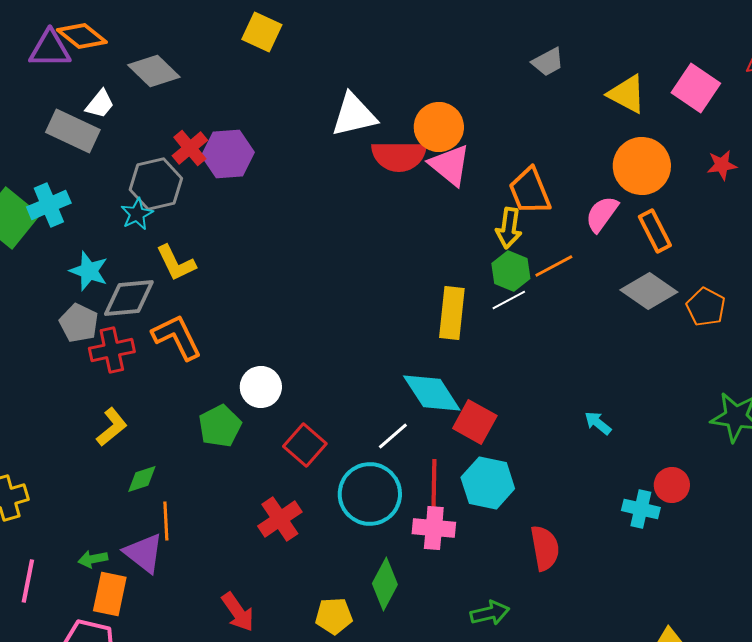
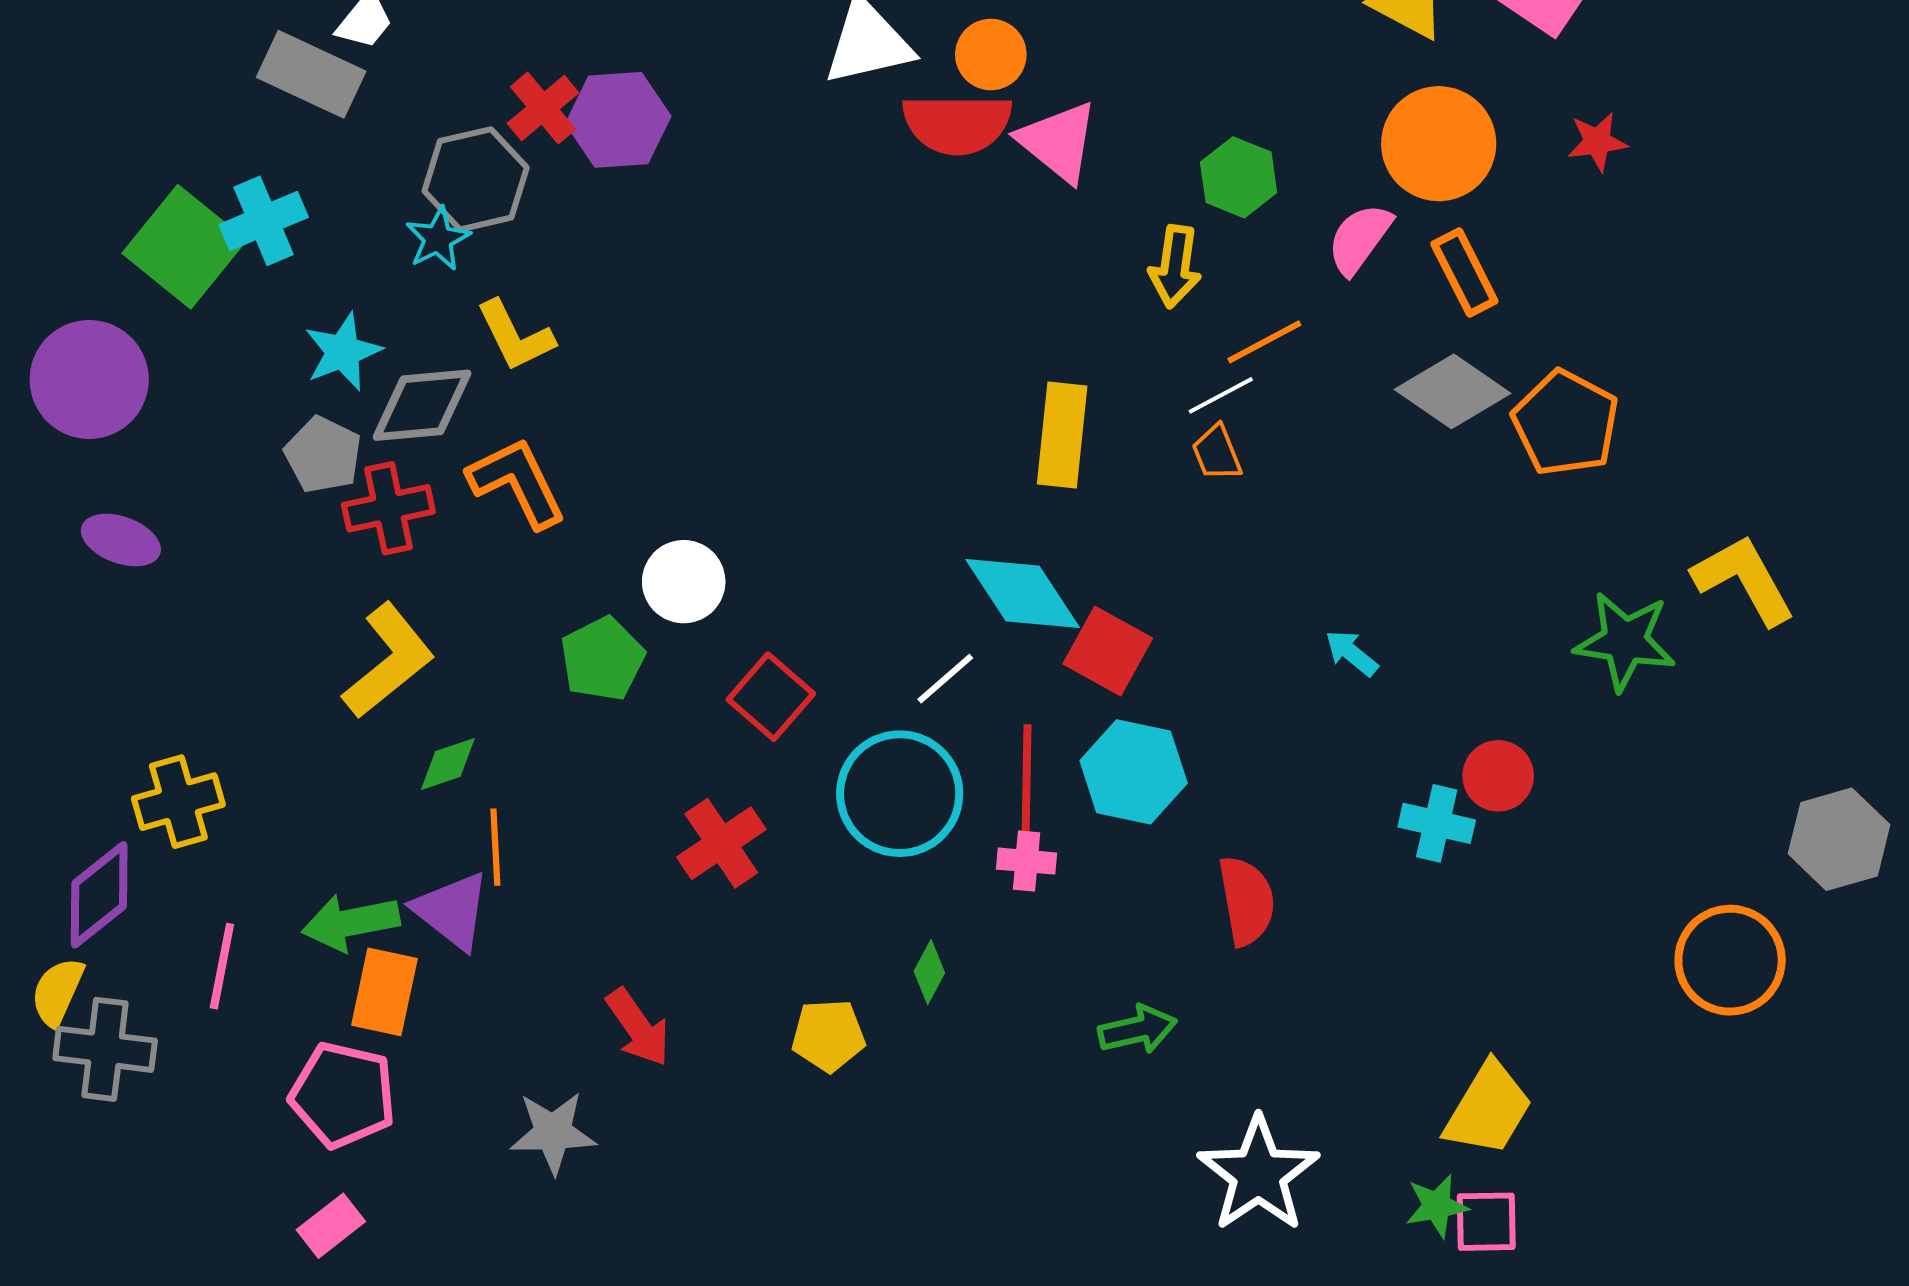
orange circle: (439, 127) -> (991, 54), moved, size x0.7
orange trapezoid: (530, 191) -> (1217, 453), moved, size x0.6
cyan star: (89, 271) -> (343, 352), turned 30
green hexagon: (511, 271) -> (1239, 177), moved
white line: (509, 300) -> (1221, 395), moved
orange pentagon: (706, 307) -> (1566, 423), size x1.4
yellow L-shape: (112, 427) -> (388, 661), size x1.5
pink cross: (434, 528) -> (1027, 861), size x0.7
green arrow: (93, 559) -> (351, 922), size x1.6
green diamond: (385, 584) -> (929, 972), size x0.6

